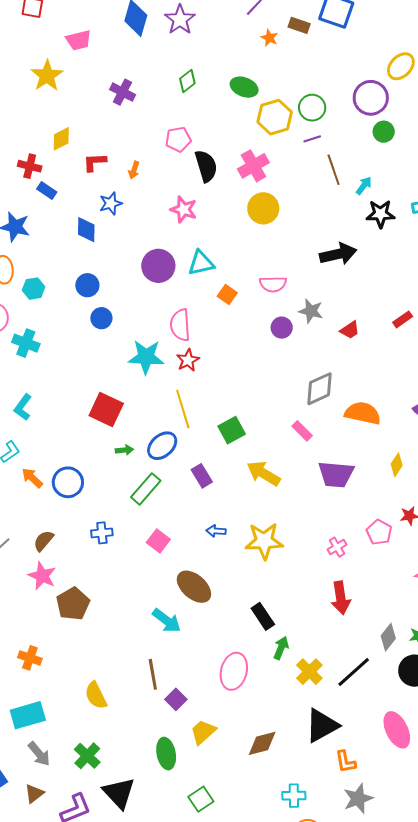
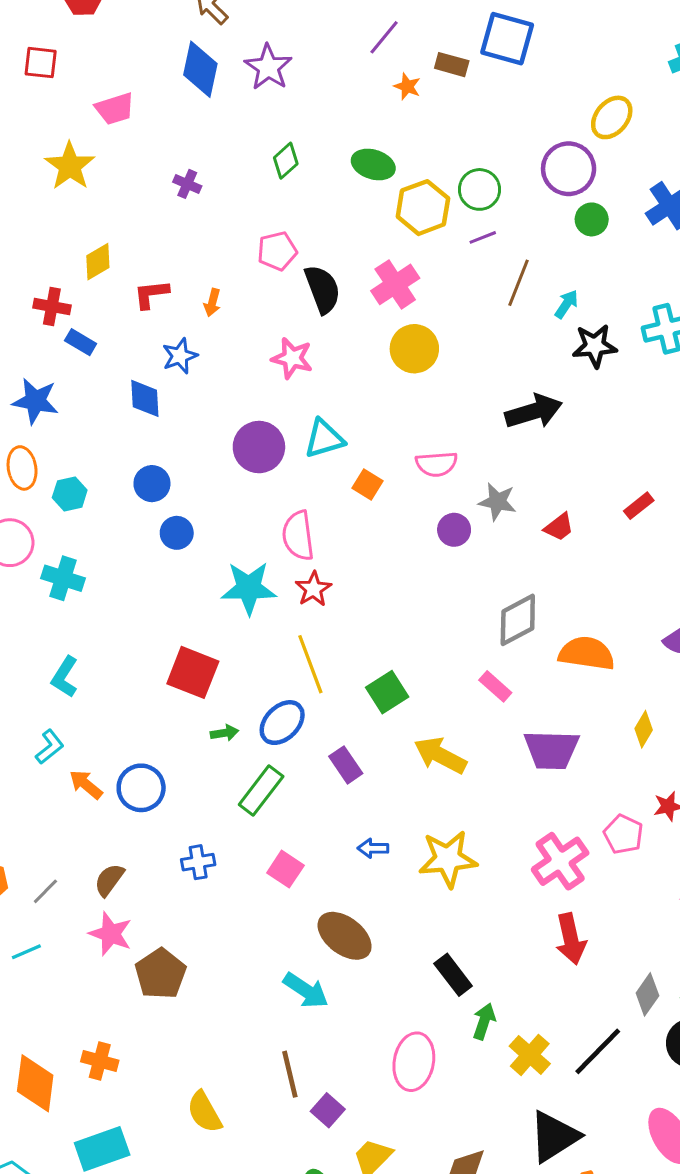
purple cross: (123, 92) -> (187, 184), size x0.7
brown line: (334, 170) -> (518, 283), turned 44
pink cross: (337, 547) -> (560, 861), size x1.8

